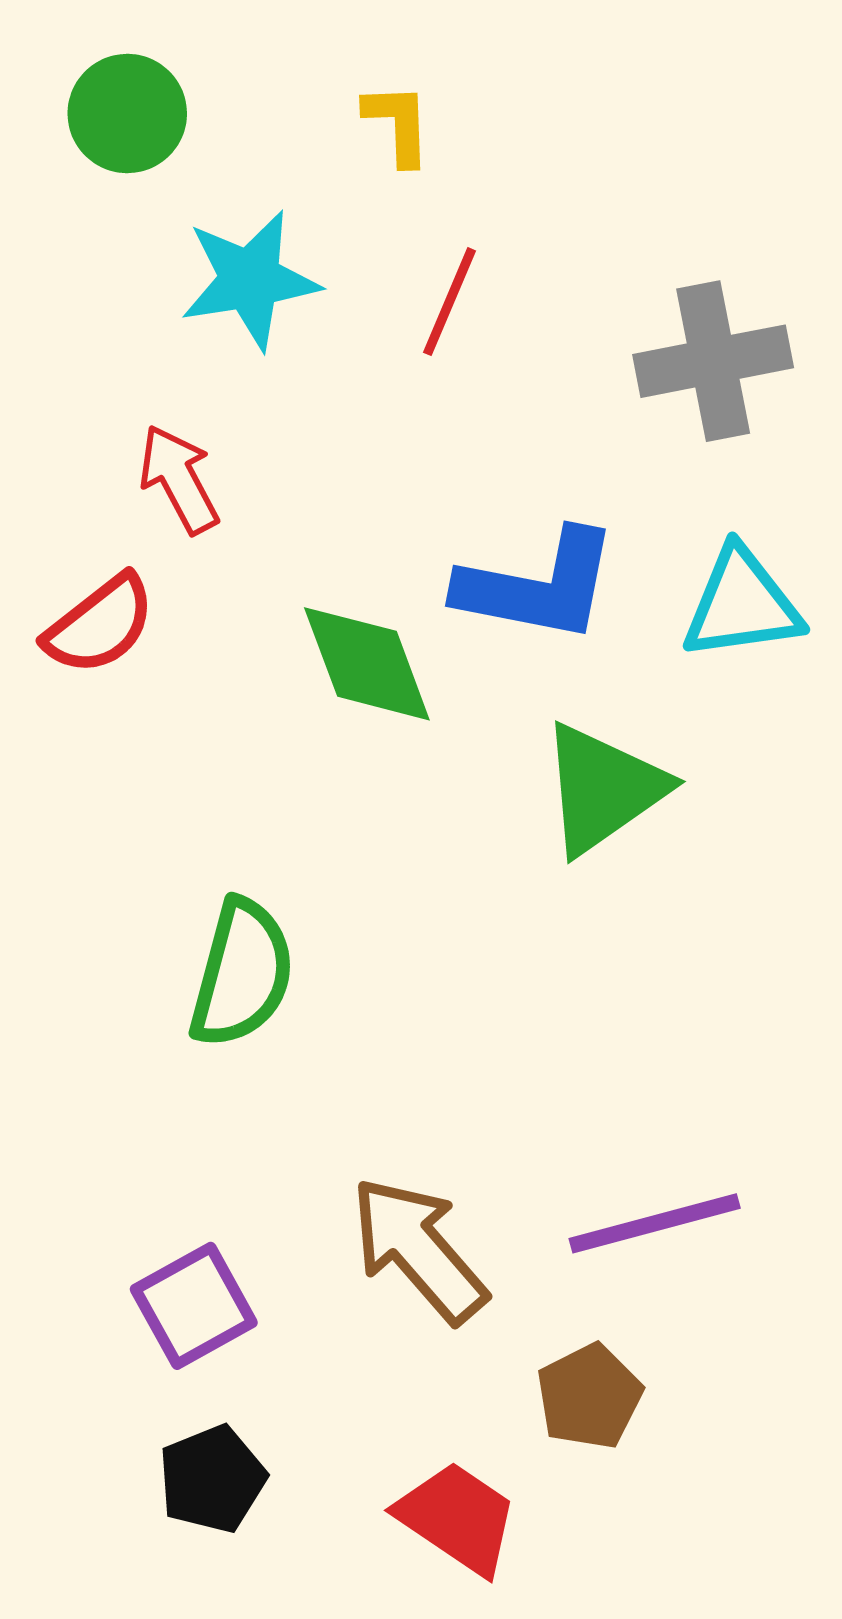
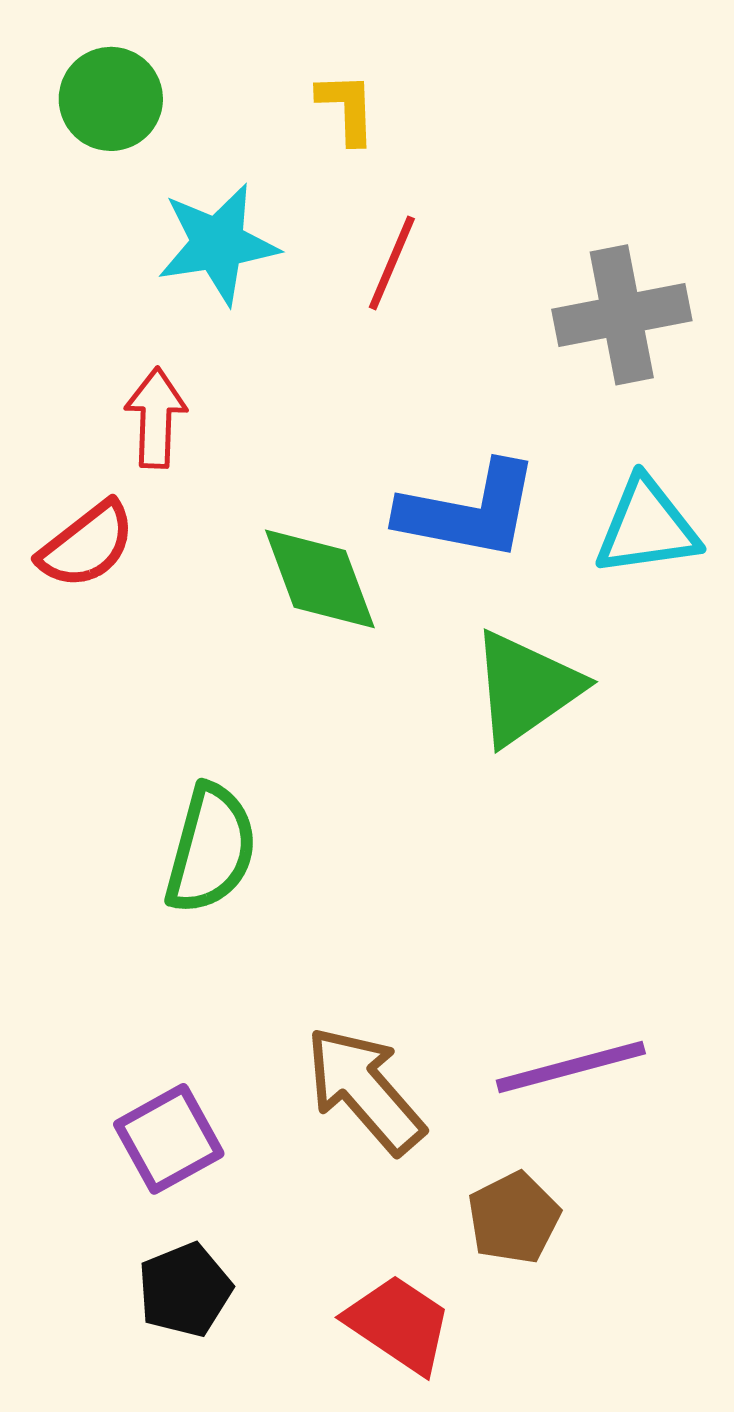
red arrow: (179, 479) -> (156, 418), turned 30

